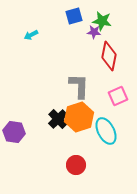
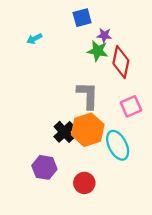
green star: (102, 21) -> (98, 51), moved
purple hexagon: (14, 132) -> (44, 167), moved

